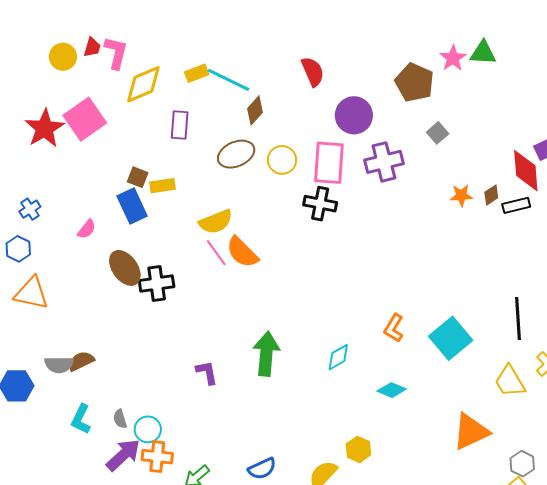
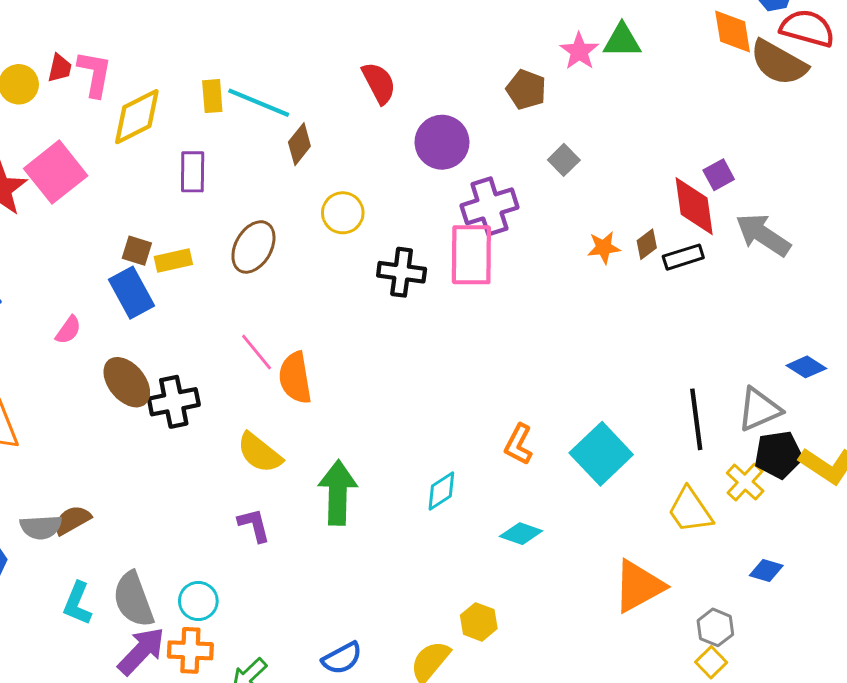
yellow rectangle: (197, 73) -> (212, 96), turned -70
brown pentagon: (414, 82) -> (526, 90), size x0.7
brown ellipse: (236, 154) -> (253, 247), moved, turned -33
pink rectangle: (329, 163) -> (471, 255), moved
yellow semicircle: (216, 222) -> (260, 453), moved, turned 64
orange semicircle: (242, 252) -> (295, 378), moved, turned 39
gray semicircle: (120, 419) -> (133, 600), size x2.0
cyan circle: (148, 429) -> (198, 601), moved

